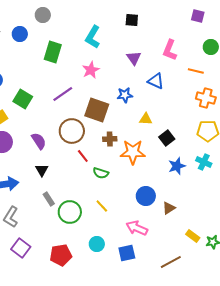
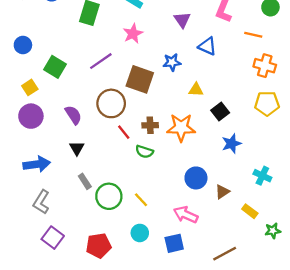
brown cross: (110, 139) -> (150, 125), moved
cyan cross: (204, 162) -> (262, 176), moved
yellow line: (102, 206) -> (141, 200), moved
yellow rectangle: (193, 236) -> (250, 211), moved

